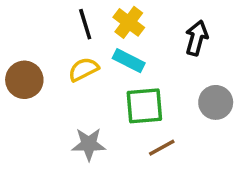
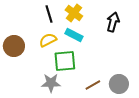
gray circle: (216, 102) -> (119, 84), moved
green square: (144, 106) -> (65, 61), moved

